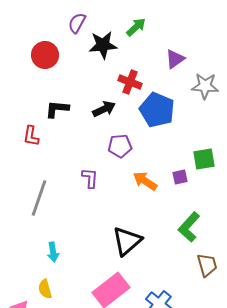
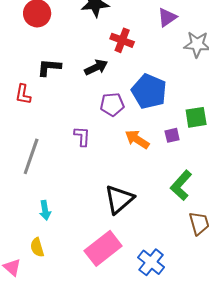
blue pentagon: (157, 110) -> (149, 91), moved

